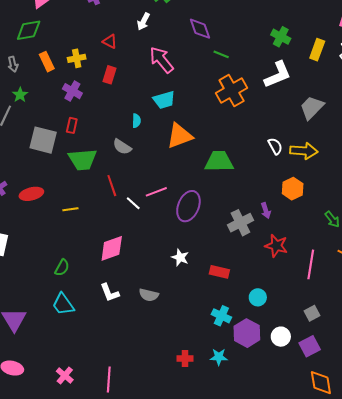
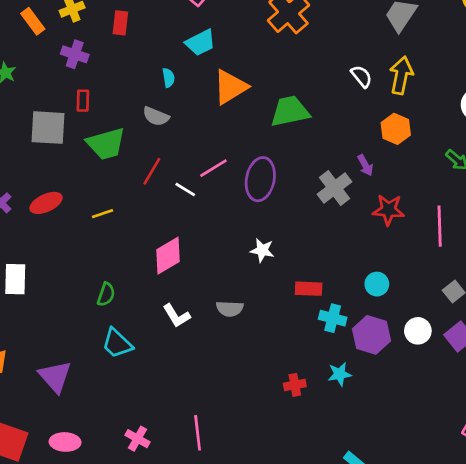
yellow arrow: (304, 151) -> (401, 75), turned -72
red line: (112, 186) -> (152, 171), turned 60
red rectangle: (219, 272) -> (309, 289), moved

